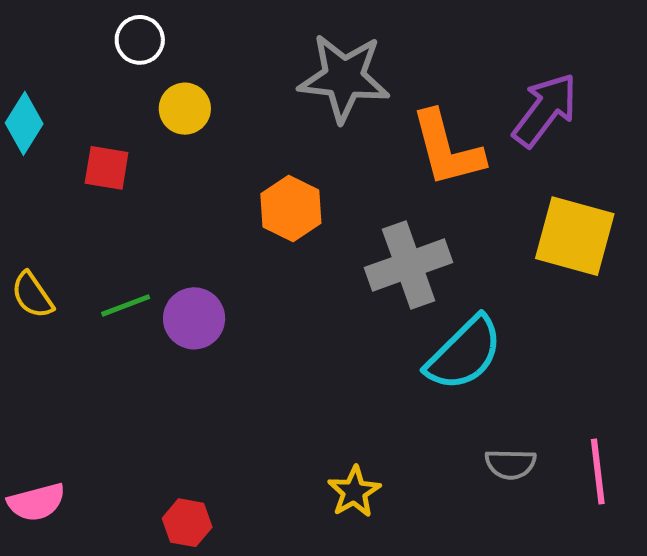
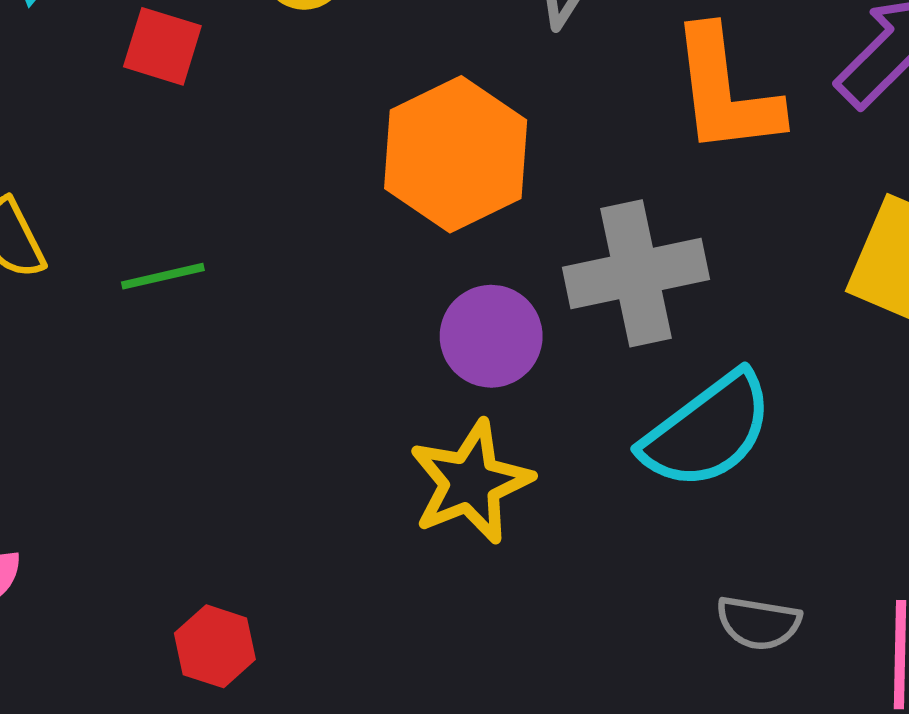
orange hexagon: (291, 208) -> (456, 154), size x1.4
purple circle: (194, 318) -> (491, 336), moved
yellow star: (354, 492) -> (471, 482), moved, size x1.4

